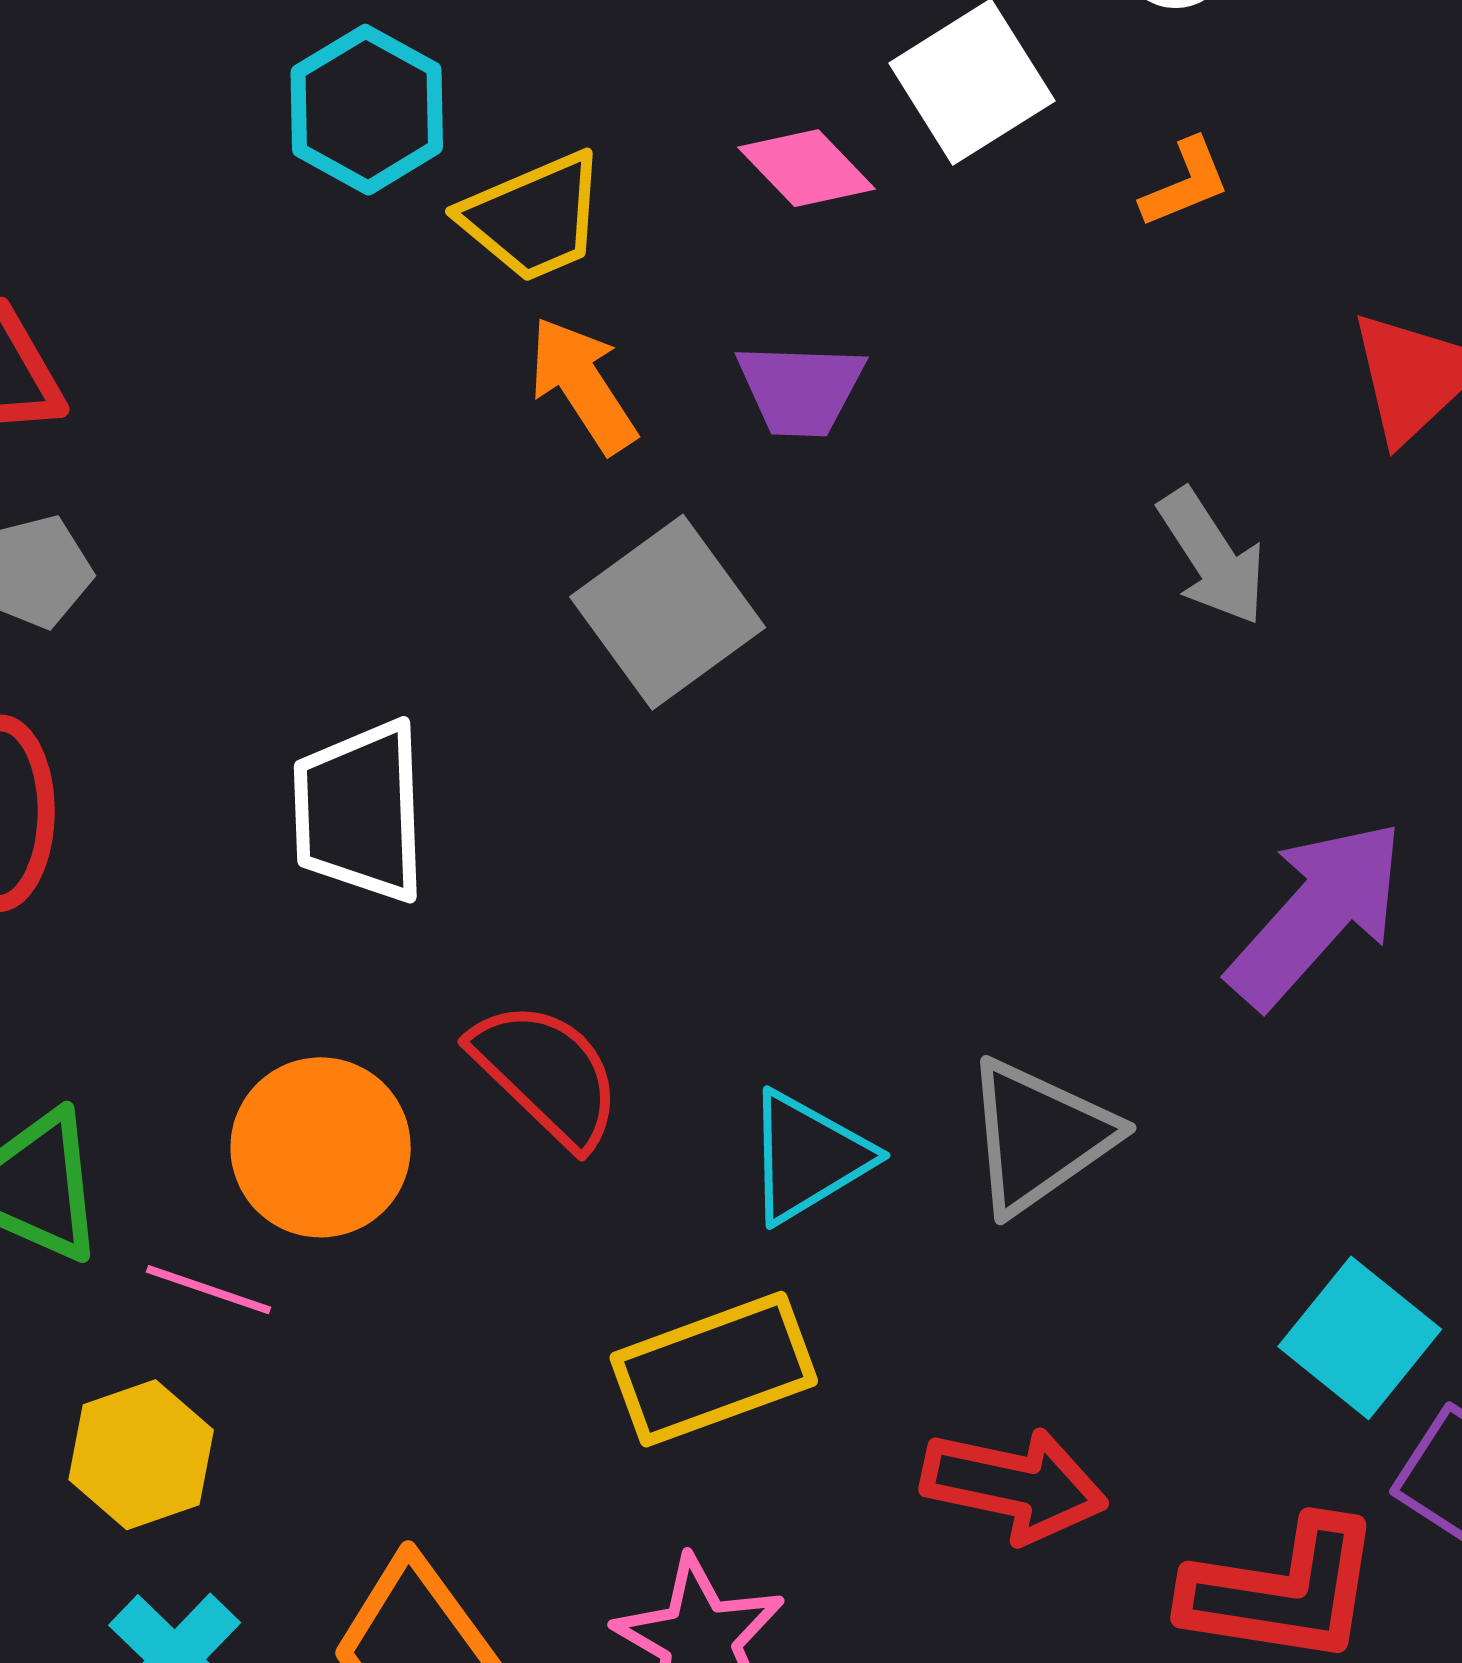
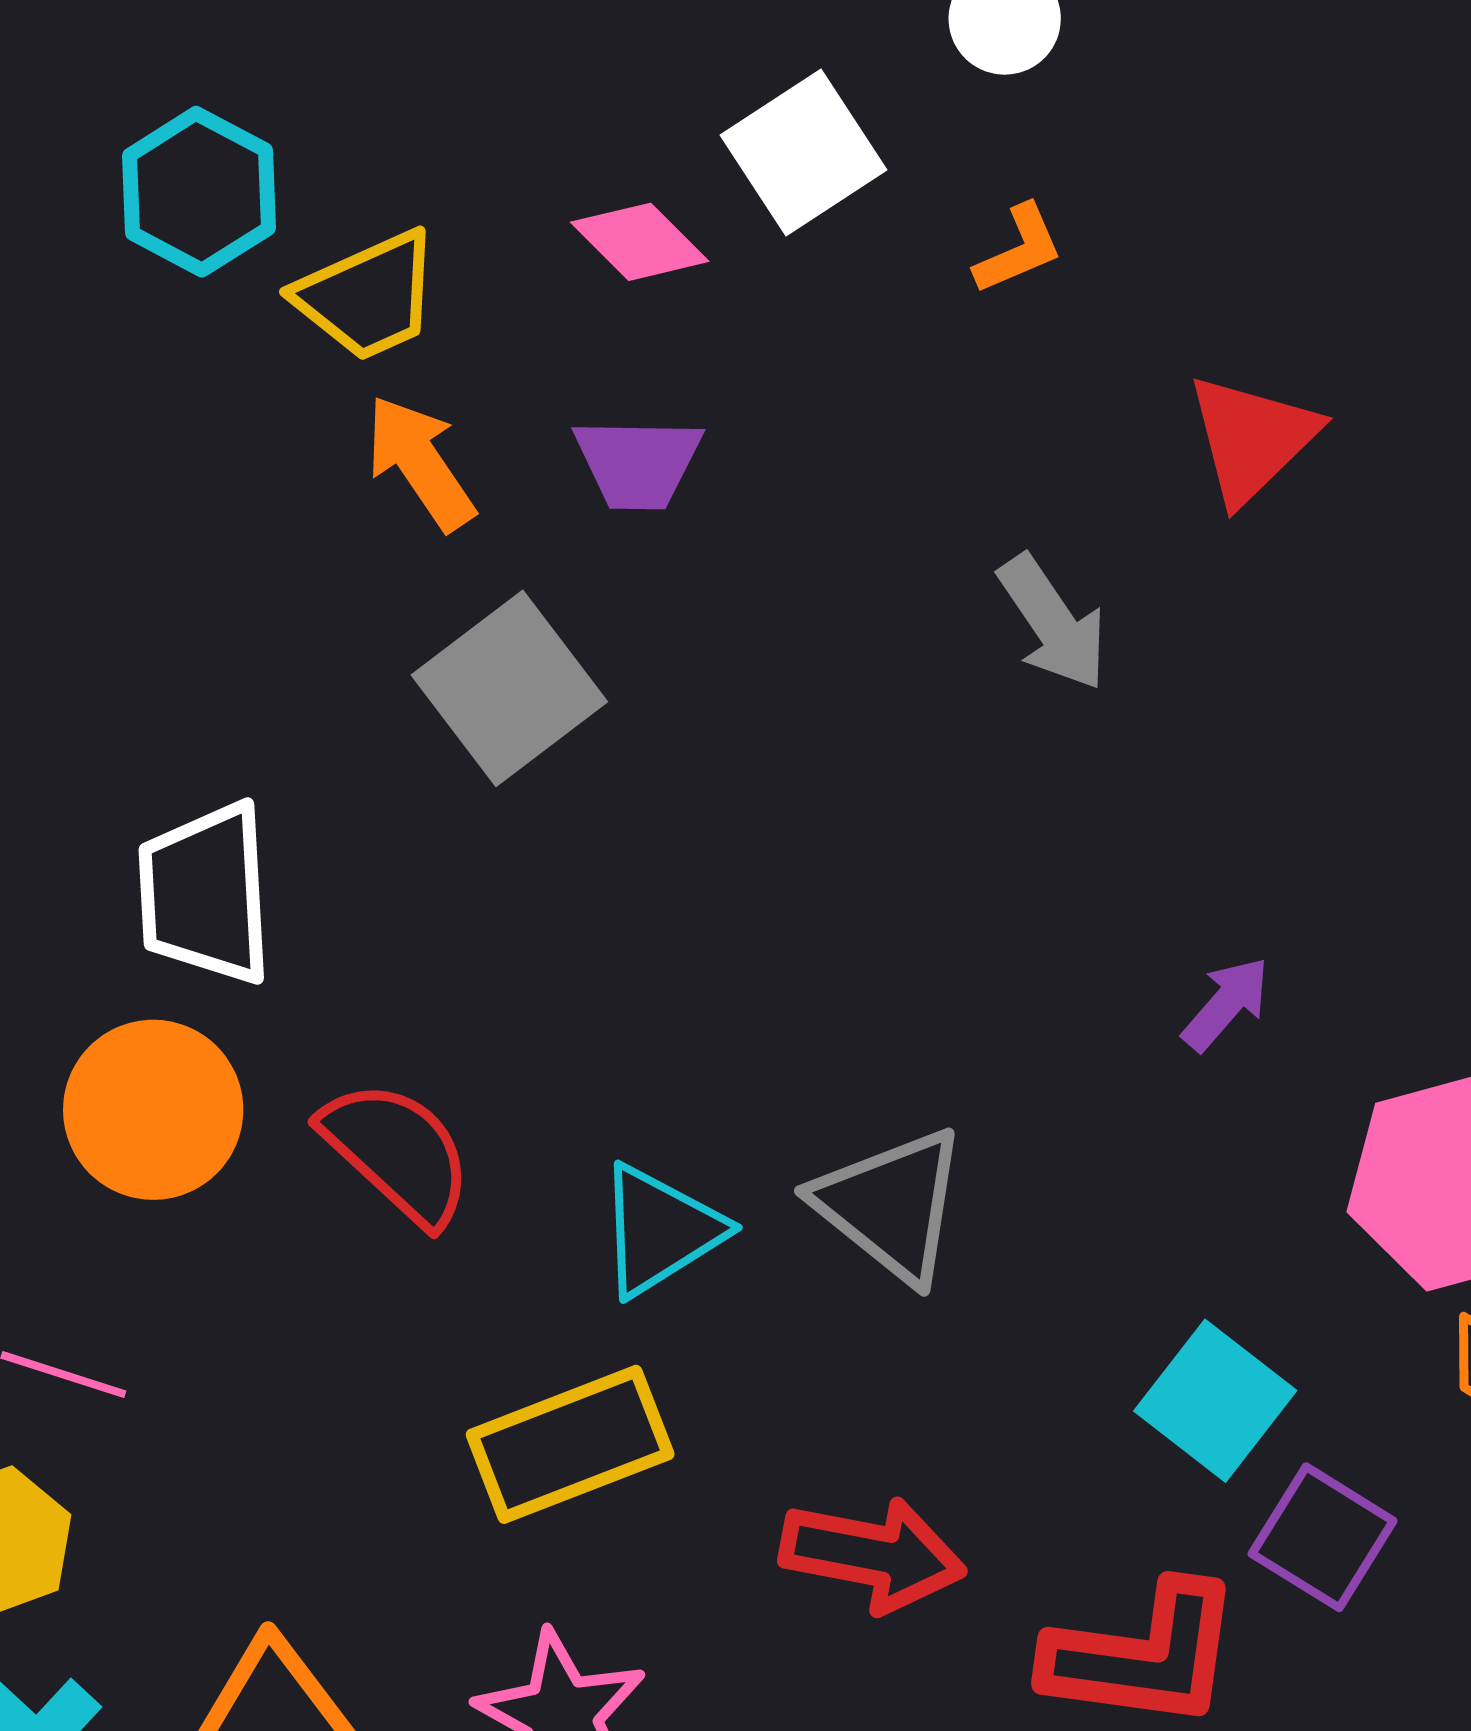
purple arrow: (1317, 914) -> (1226, 1004), moved, size x0.5
gray triangle: (1039, 1136) -> (891, 1205), turned -45
orange circle: (321, 1147) -> (153, 1110), moved

